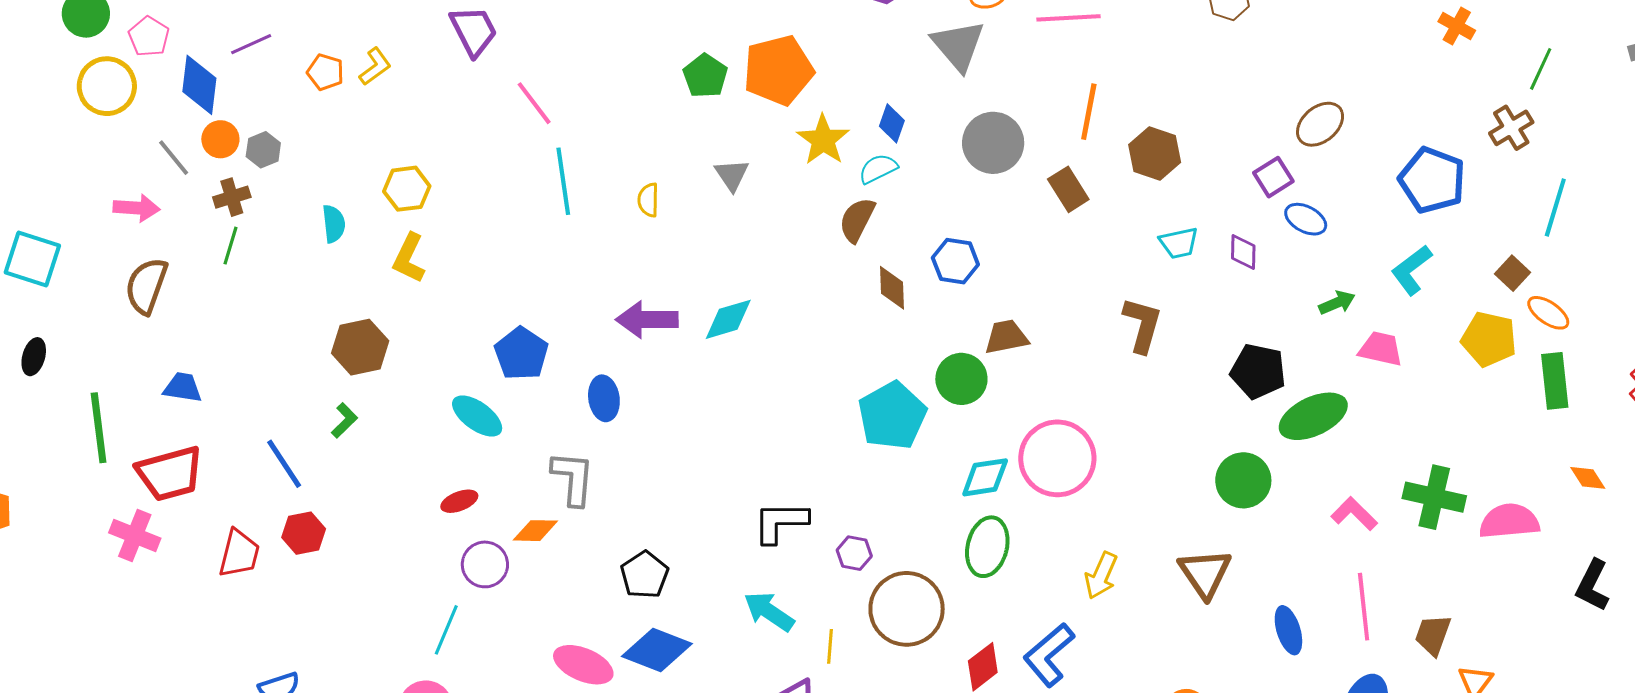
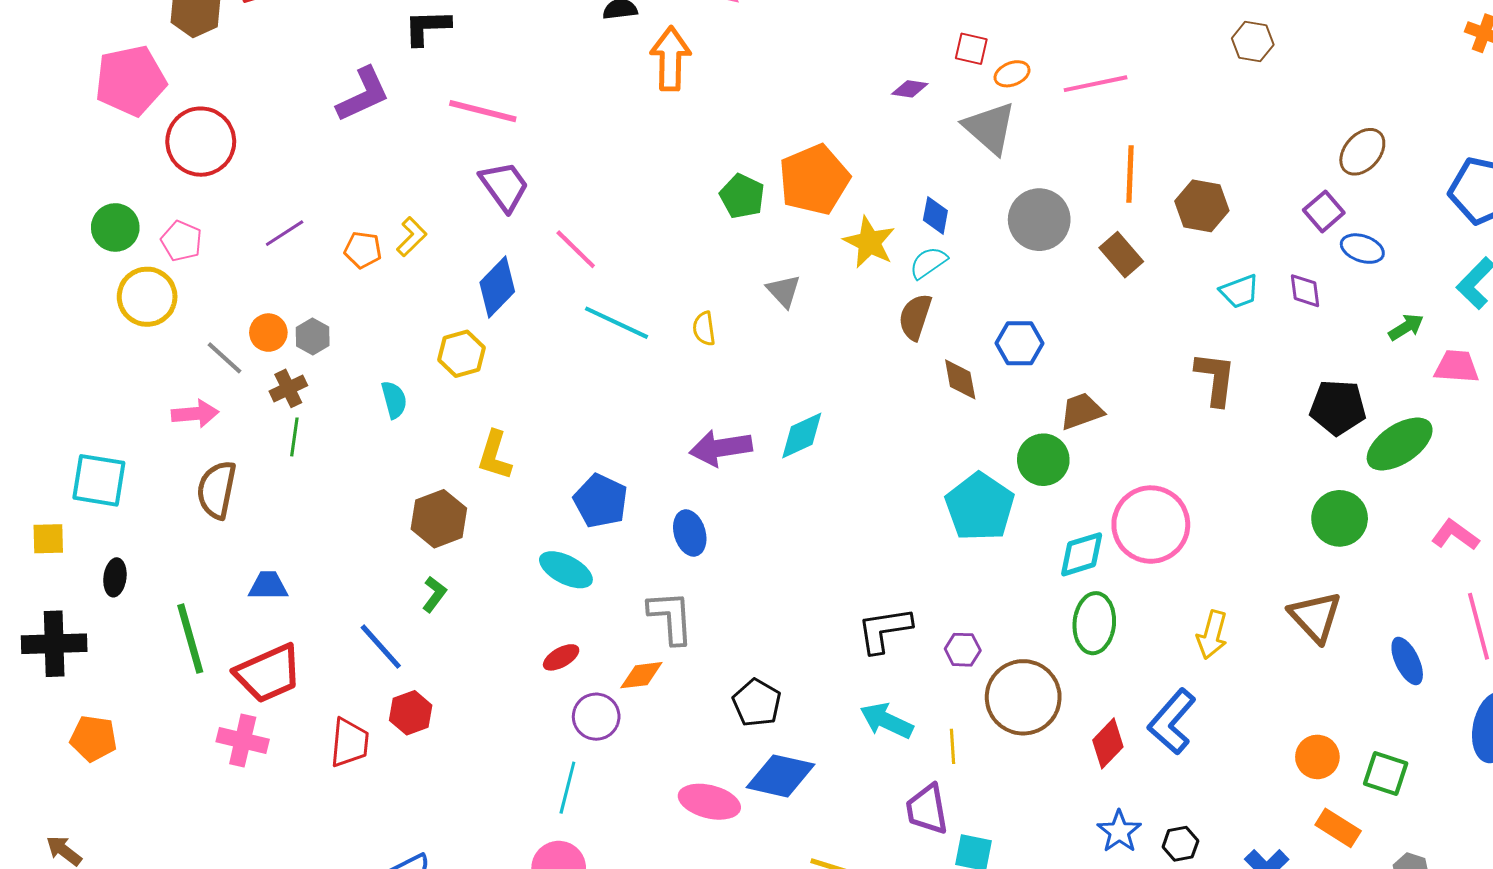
blue diamond: (199, 85) -> (497, 287), moved, turned 46
cyan line: (563, 181) -> (617, 323), turned -48
yellow L-shape: (409, 258) -> (495, 455), moved

